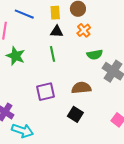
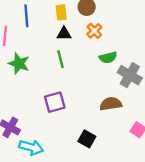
blue line: (24, 14) -> (26, 16), turned 66
brown semicircle: (81, 88) -> (111, 104), moved
black square: (75, 114) -> (87, 139), moved

